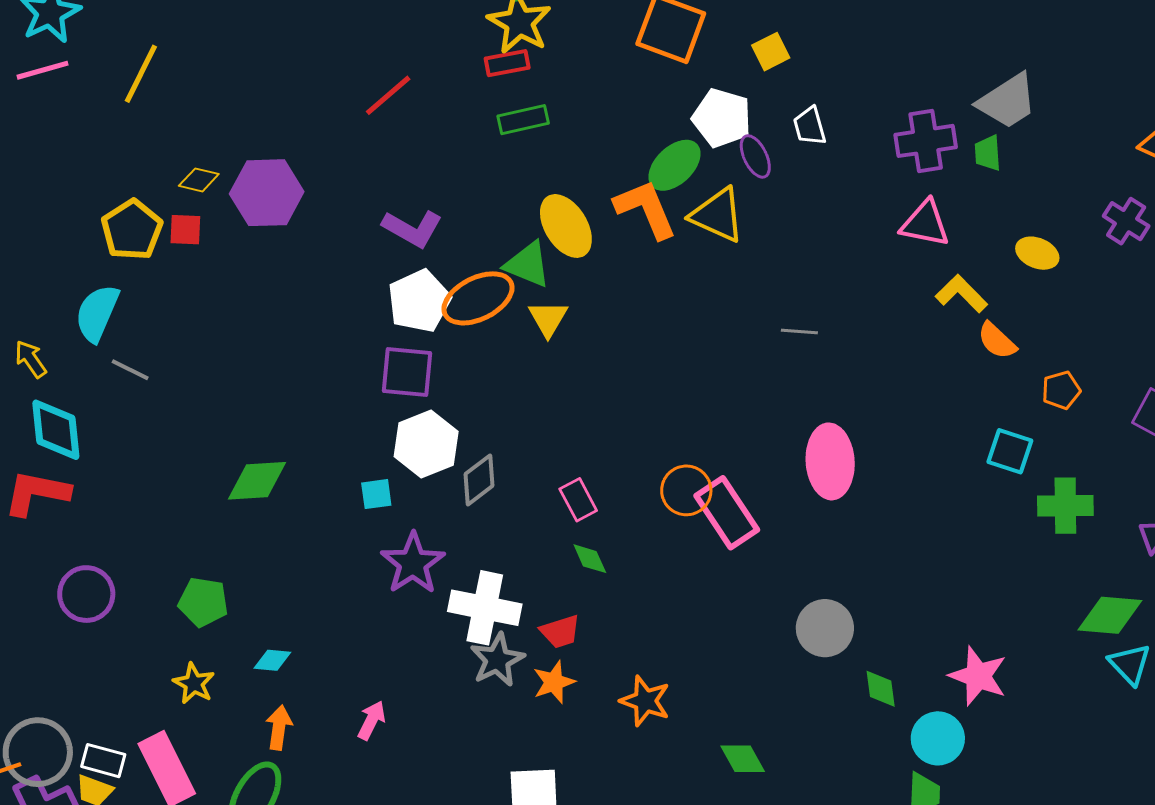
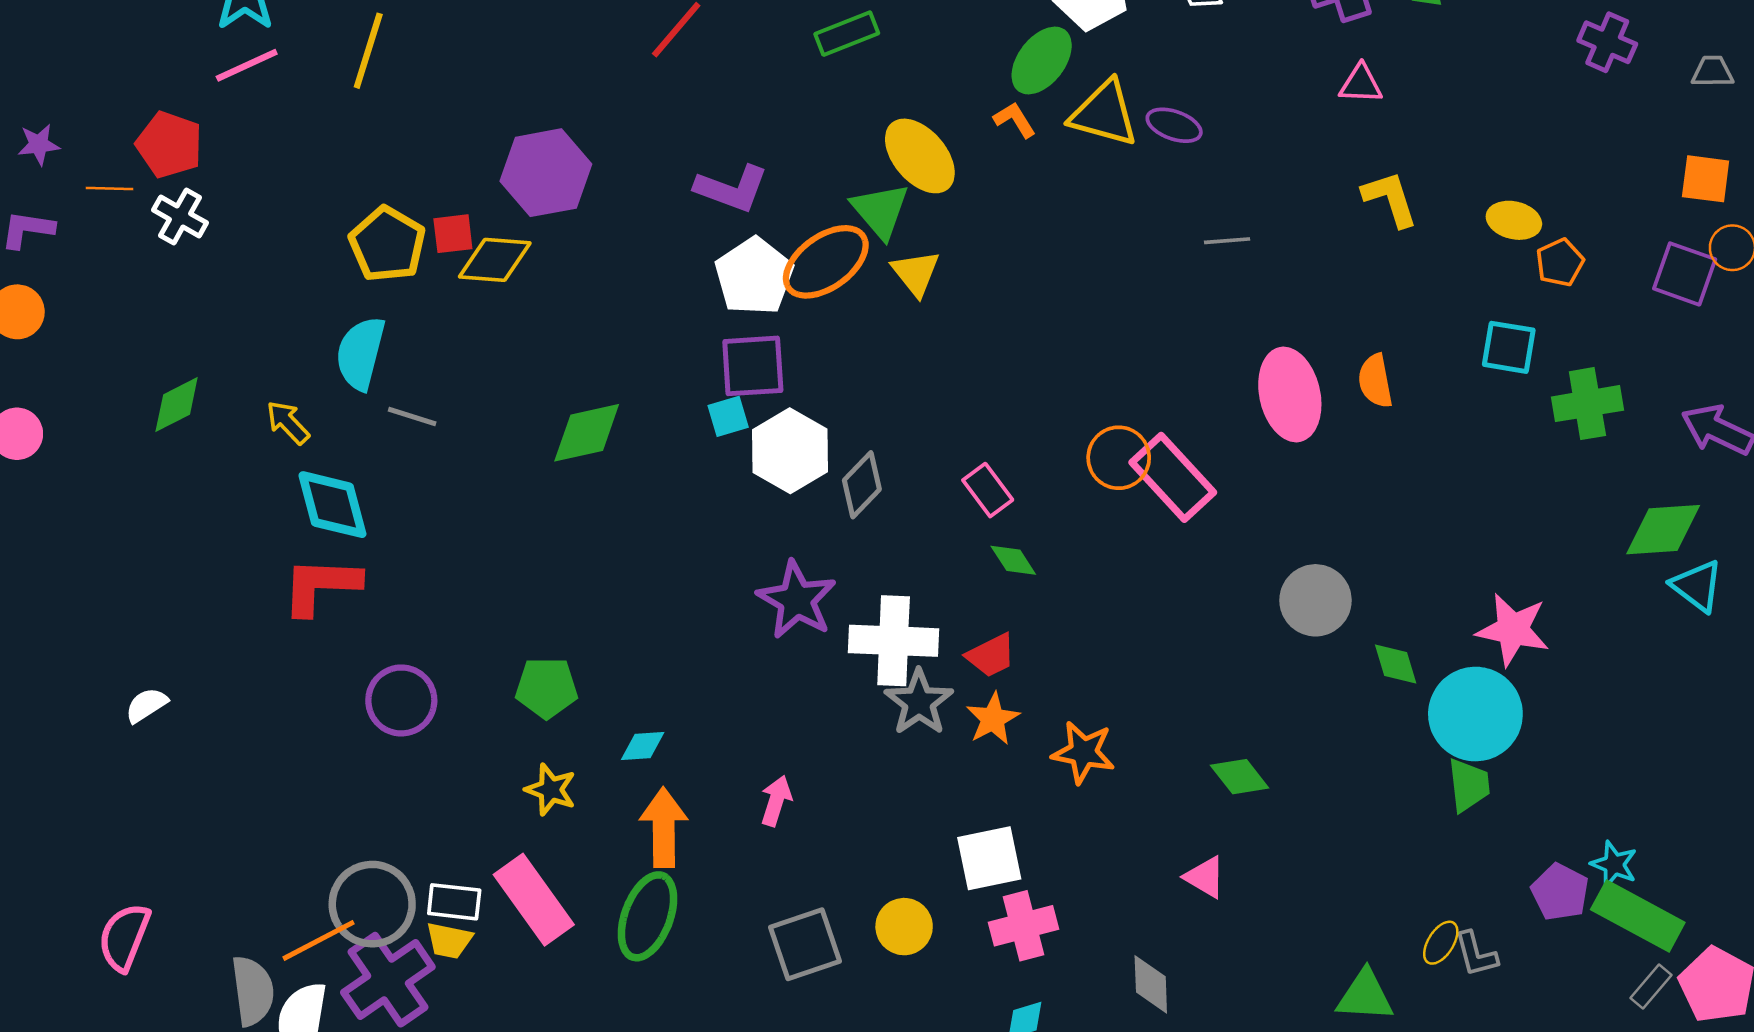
purple ellipse: (755, 156) -> (1174, 125), moved, turned -36
yellow diamond: (199, 180) -> (495, 260), moved, size x1.5
orange L-shape: (646, 209) -> (1015, 120), size x0.5
pink triangle: (925, 224) -> (1361, 84), size x0.7
yellow ellipse: (1037, 253) -> (1514, 220), moved
green triangle: (528, 264) -> (880, 211), turned 36
yellow L-shape: (962, 294) -> (1390, 199), moved, turned 36
orange semicircle: (997, 341) -> (1375, 381), moved, turned 45
green diamond: (257, 481) -> (587, 433), moved
cyan square: (376, 494) -> (728, 416), moved
orange star: (645, 701) -> (1083, 752), moved
orange arrow: (279, 728) -> (664, 828), size x1.4
cyan circle: (938, 738) -> (1475, 714), size x1.4

